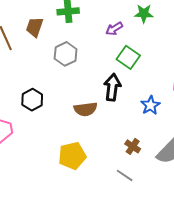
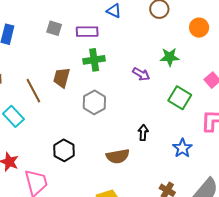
purple arrow: (114, 29) -> (141, 74), turned -114
green square: (128, 57) -> (180, 98), moved
black arrow: (112, 87) -> (143, 133), size x0.6

